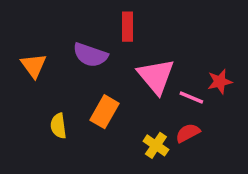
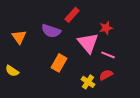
red rectangle: (128, 27) -> (72, 15), turned 42
red star: (220, 82) -> (106, 28), moved
yellow semicircle: (58, 126) -> (12, 71), moved, turned -48

